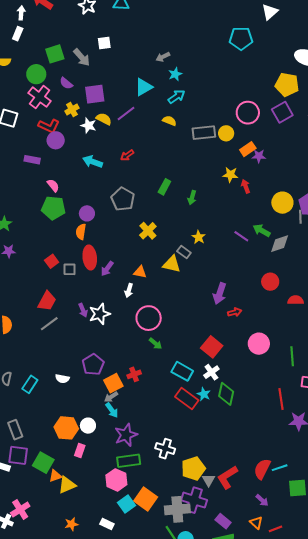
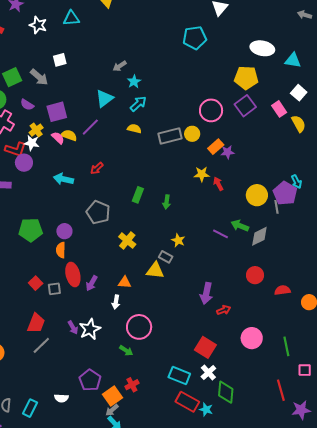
white star: (88, 125) -> (32, 143), moved
pink semicircle: (53, 185) -> (58, 138), moved
green arrow: (155, 344) -> (126, 350), moved
cyan star: (204, 394) -> (206, 409), moved

